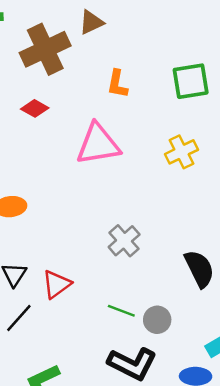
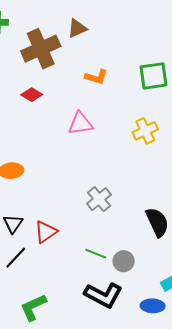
orange L-shape: (117, 84) -> (96, 77), turned -85
pink triangle: (98, 144) -> (80, 123), size x0.7

